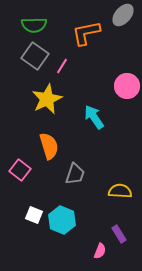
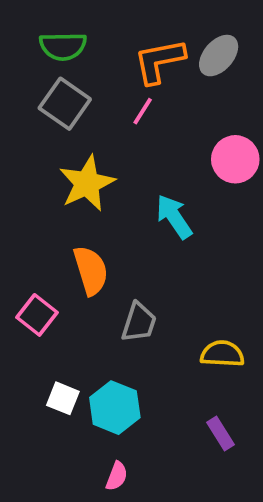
gray ellipse: (123, 15) -> (219, 56), moved
pink line: (62, 66) -> (143, 111), moved
pink semicircle: (100, 251) -> (117, 476), moved

